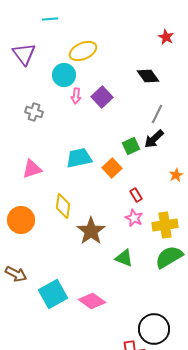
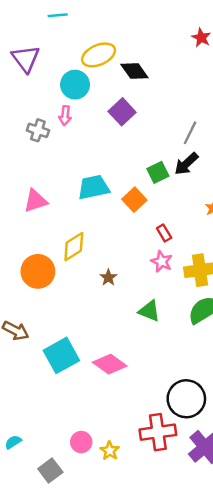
black diamond: (148, 76) -> (134, 71), moved
pink arrow: (76, 96) -> (65, 116), moved
yellow diamond: (63, 206) -> (74, 247), turned 50
orange circle: (21, 220) -> (38, 271), moved
brown star: (91, 231) -> (108, 278), size x0.5

